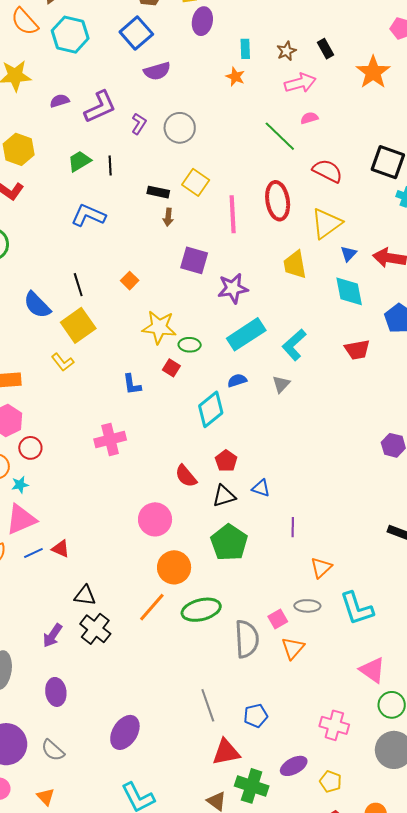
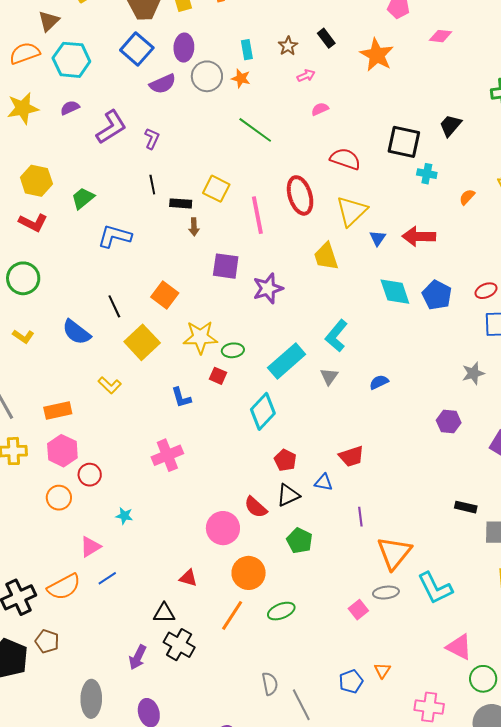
purple ellipse: (202, 21) -> (184, 48), moved
orange semicircle: (25, 22) -> (25, 53), turned 120
pink arrow: (300, 83) -> (306, 76), size x0.6
purple semicircle: (60, 101) -> (70, 108), moved
gray circle: (180, 128) -> (207, 76), moved
green line: (280, 136) -> (255, 130), moved
green trapezoid: (79, 161) -> (83, 198), moved
black line: (110, 165) -> (152, 185), moved
orange square: (130, 281) -> (165, 295), size x1.5
cyan diamond: (349, 291) -> (395, 292), moved
yellow square: (78, 325) -> (142, 342), moved
cyan rectangle: (246, 334) -> (287, 361), moved
red trapezoid: (357, 350) -> (351, 456), moved
blue semicircle: (237, 380) -> (379, 382), moved
red semicircle: (186, 476) -> (256, 507), moved
cyan star: (20, 485) -> (124, 516), moved, turned 30
pink triangle: (21, 519) -> (90, 547), size x0.7
green pentagon: (229, 543) -> (300, 541), size x0.7
red triangle: (61, 549) -> (188, 578), moved
orange triangle: (321, 568) -> (394, 553), size x1.6
green ellipse: (201, 610) -> (281, 611), size x0.7
gray semicircle: (247, 639) -> (270, 684), moved, size x0.6
orange triangle: (293, 648) -> (382, 670), moved, size x0.7
blue pentagon: (256, 716) -> (351, 681), moved

